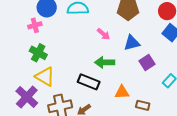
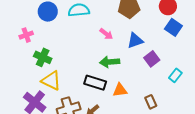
pink cross: (35, 25) -> (26, 35), moved
orange triangle: (122, 92) -> (120, 90), moved
brown rectangle: (143, 105) -> (151, 102), turned 56

